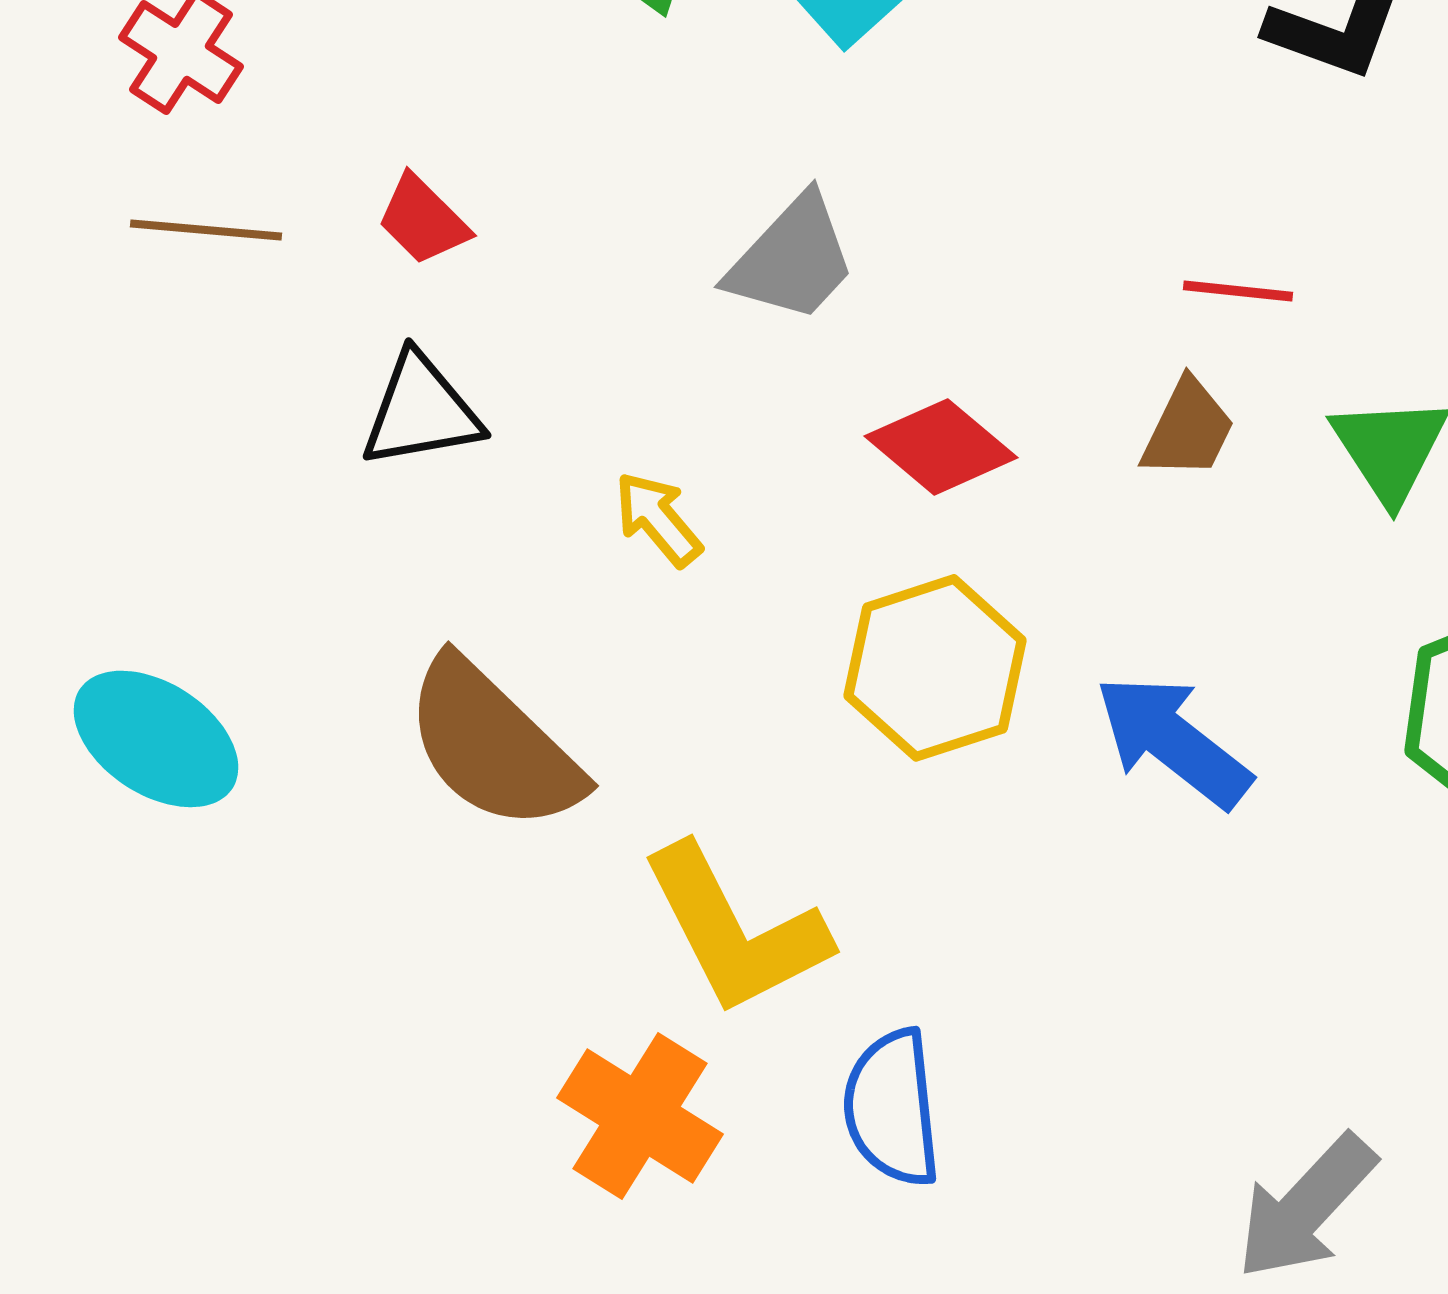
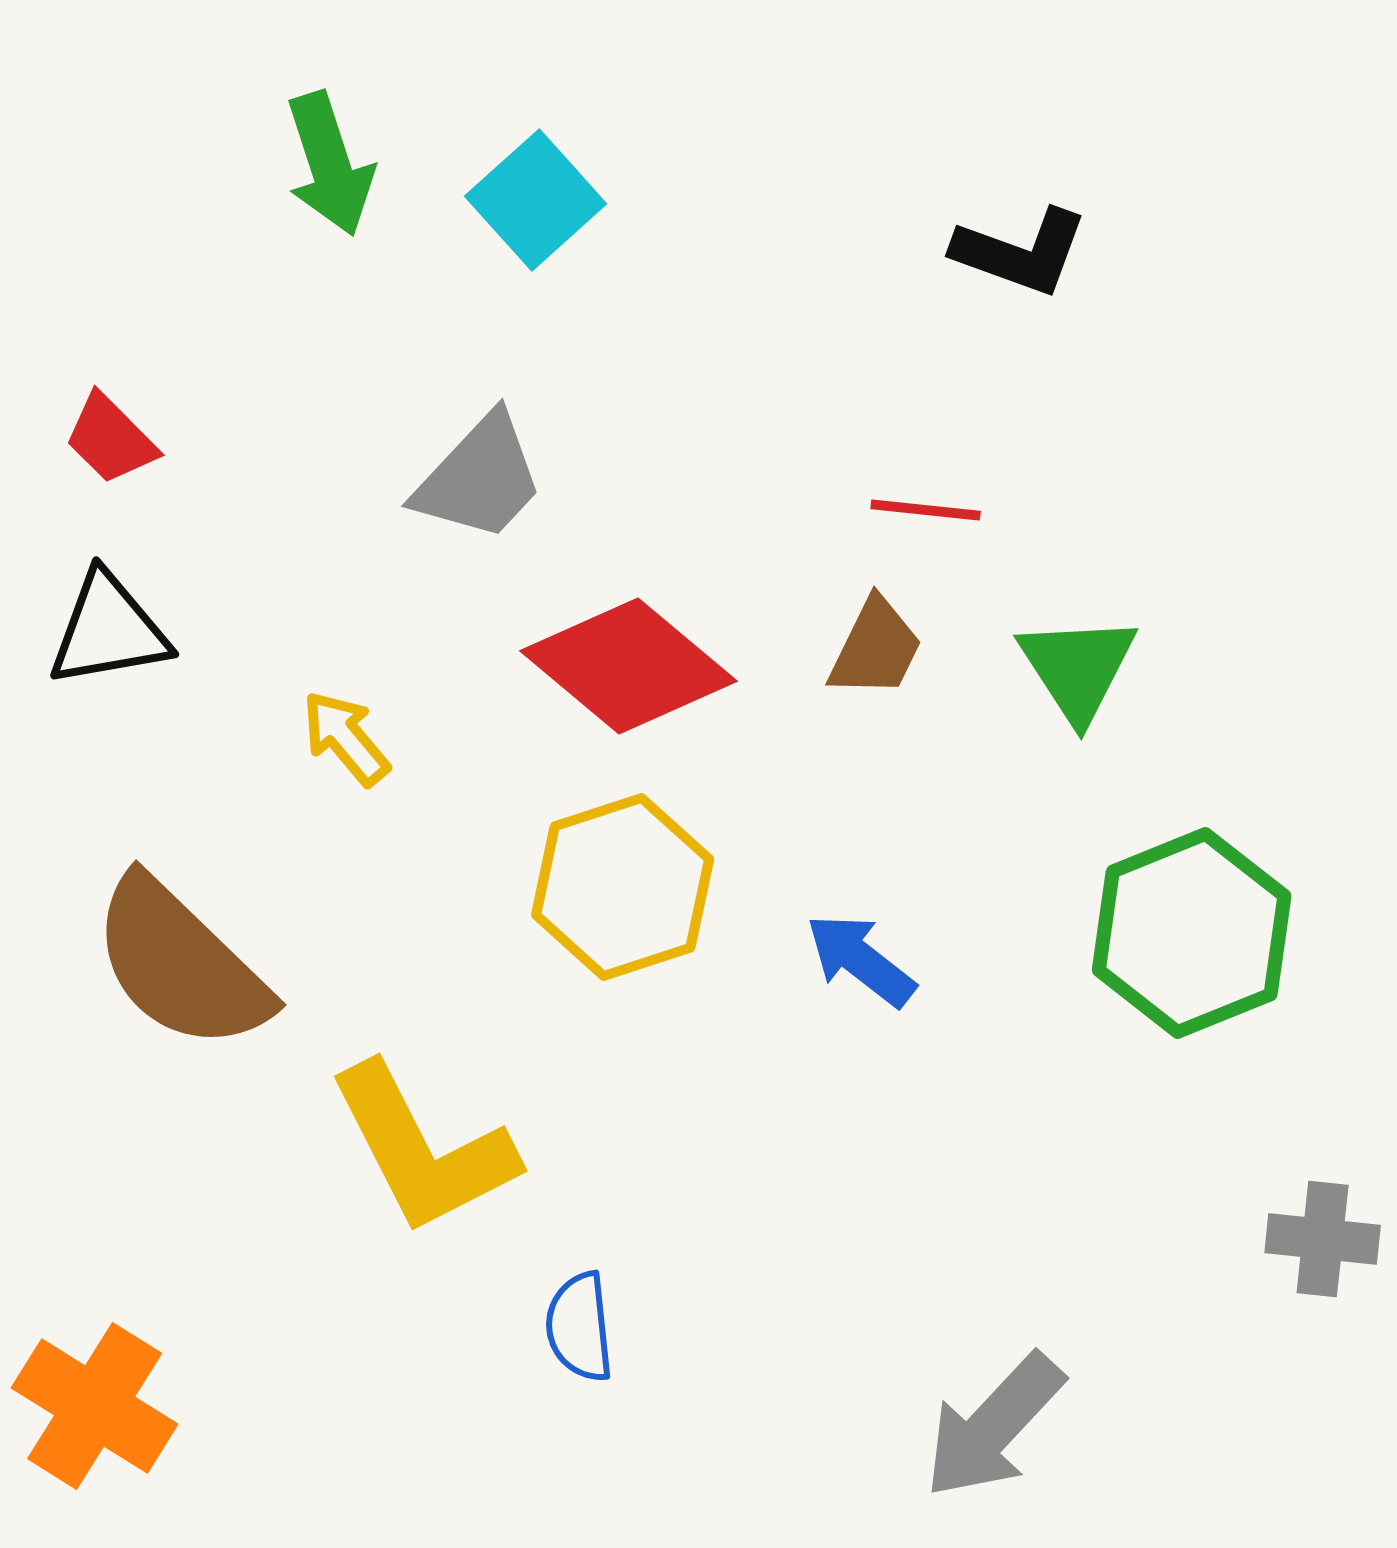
red diamond: (941, 447) -> (629, 666), size x1.4
blue arrow: (1173, 741) -> (861, 960), size x0.7
blue semicircle: (892, 1108) -> (580, 1327), size x0.7
orange cross: (640, 1116) -> (95, 1406), moved

